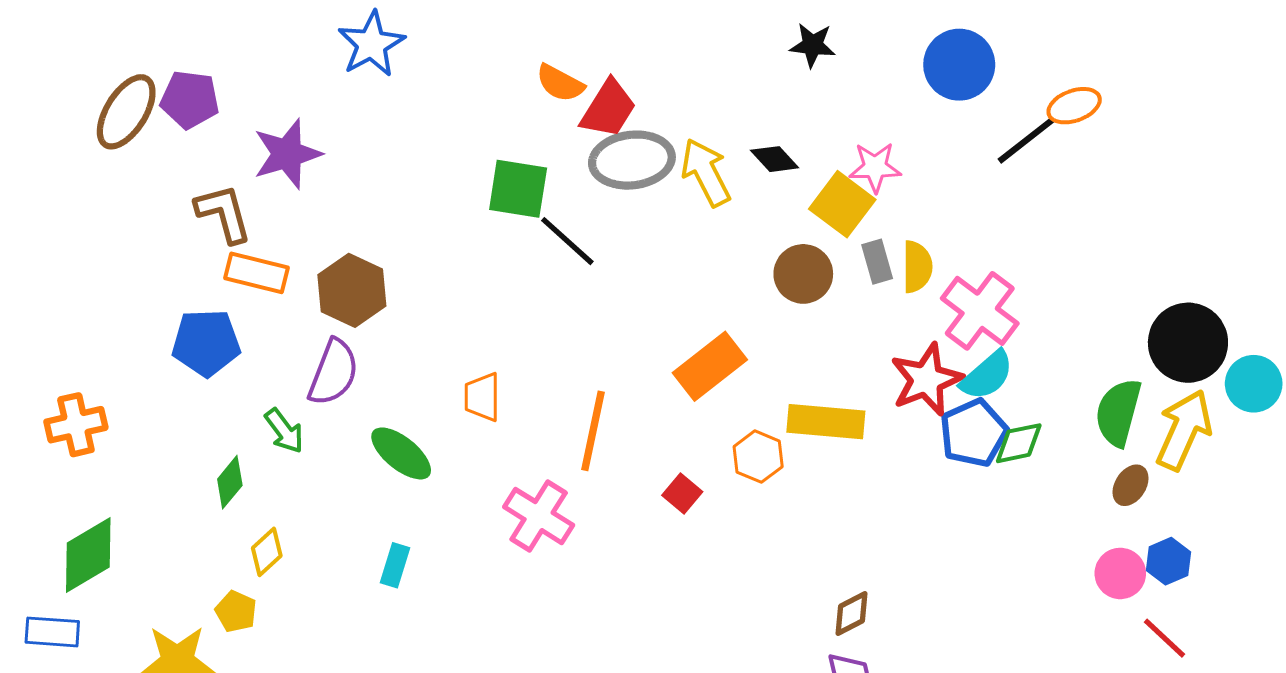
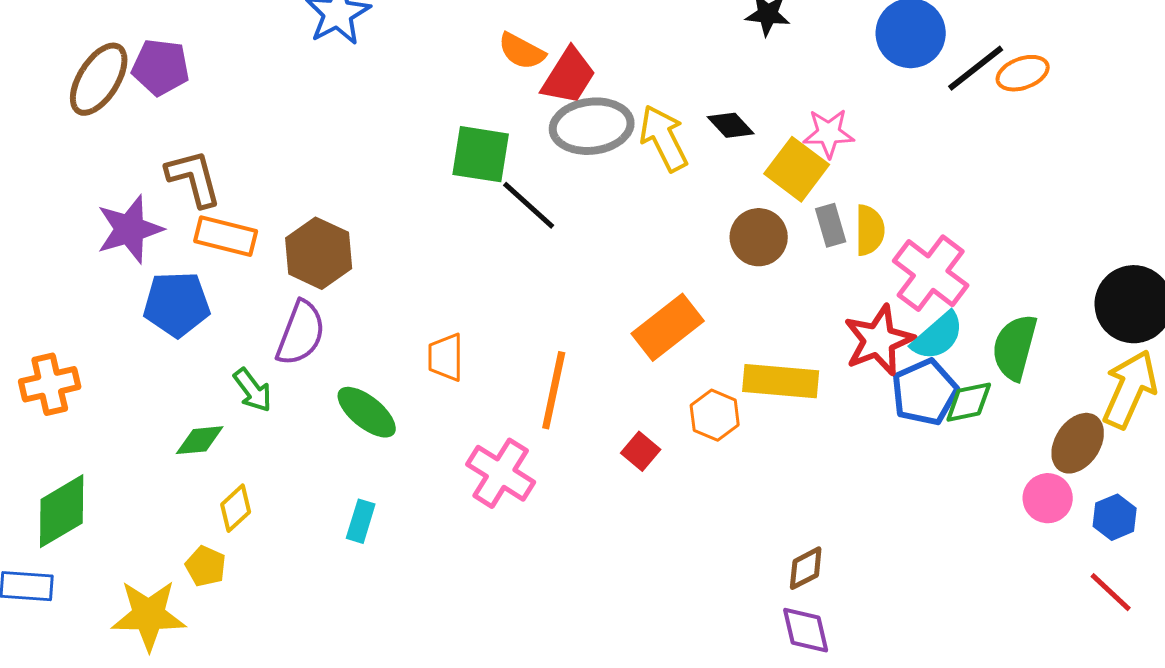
black line: (1026, 141) -> (976, 68), moved
purple star: (287, 154) -> (130, 229), moved
green semicircle: (1118, 412) -> (1015, 347), moved
green diamond: (230, 482) -> (200, 440), turned 45
brown ellipse: (1131, 485) -> (1078, 443), size x1.5
pink circle: (1120, 573) -> (1048, 498), moved

